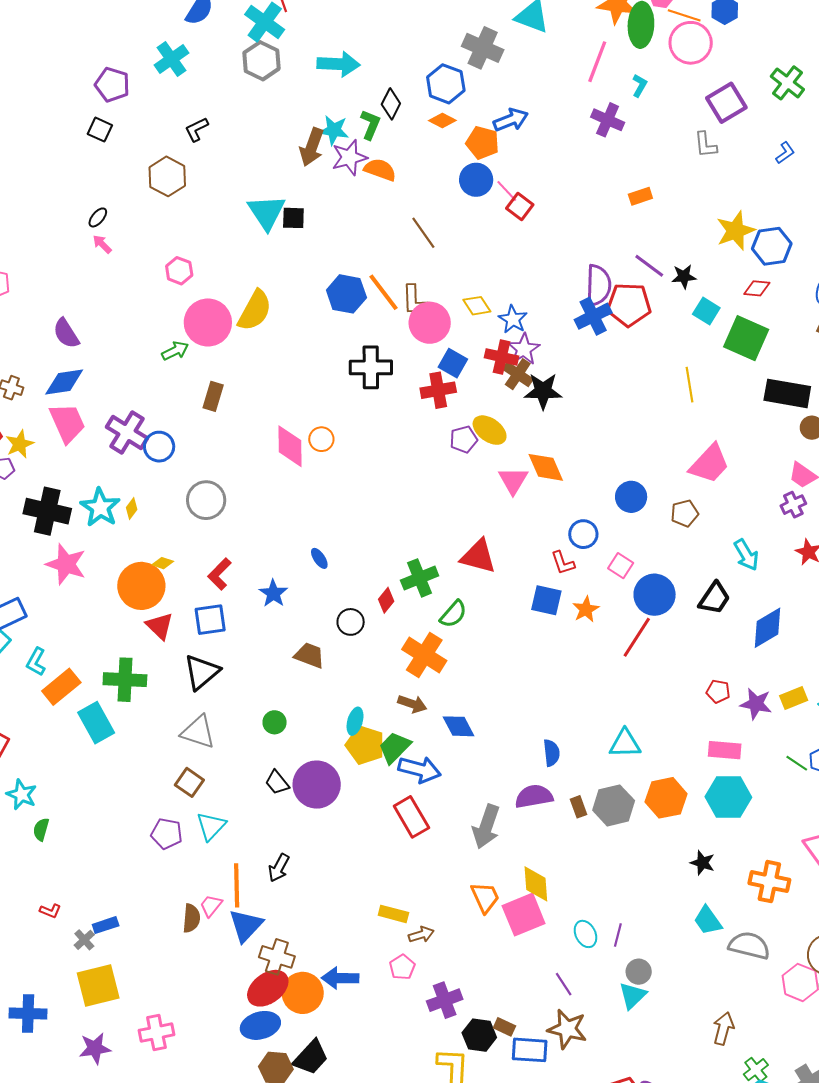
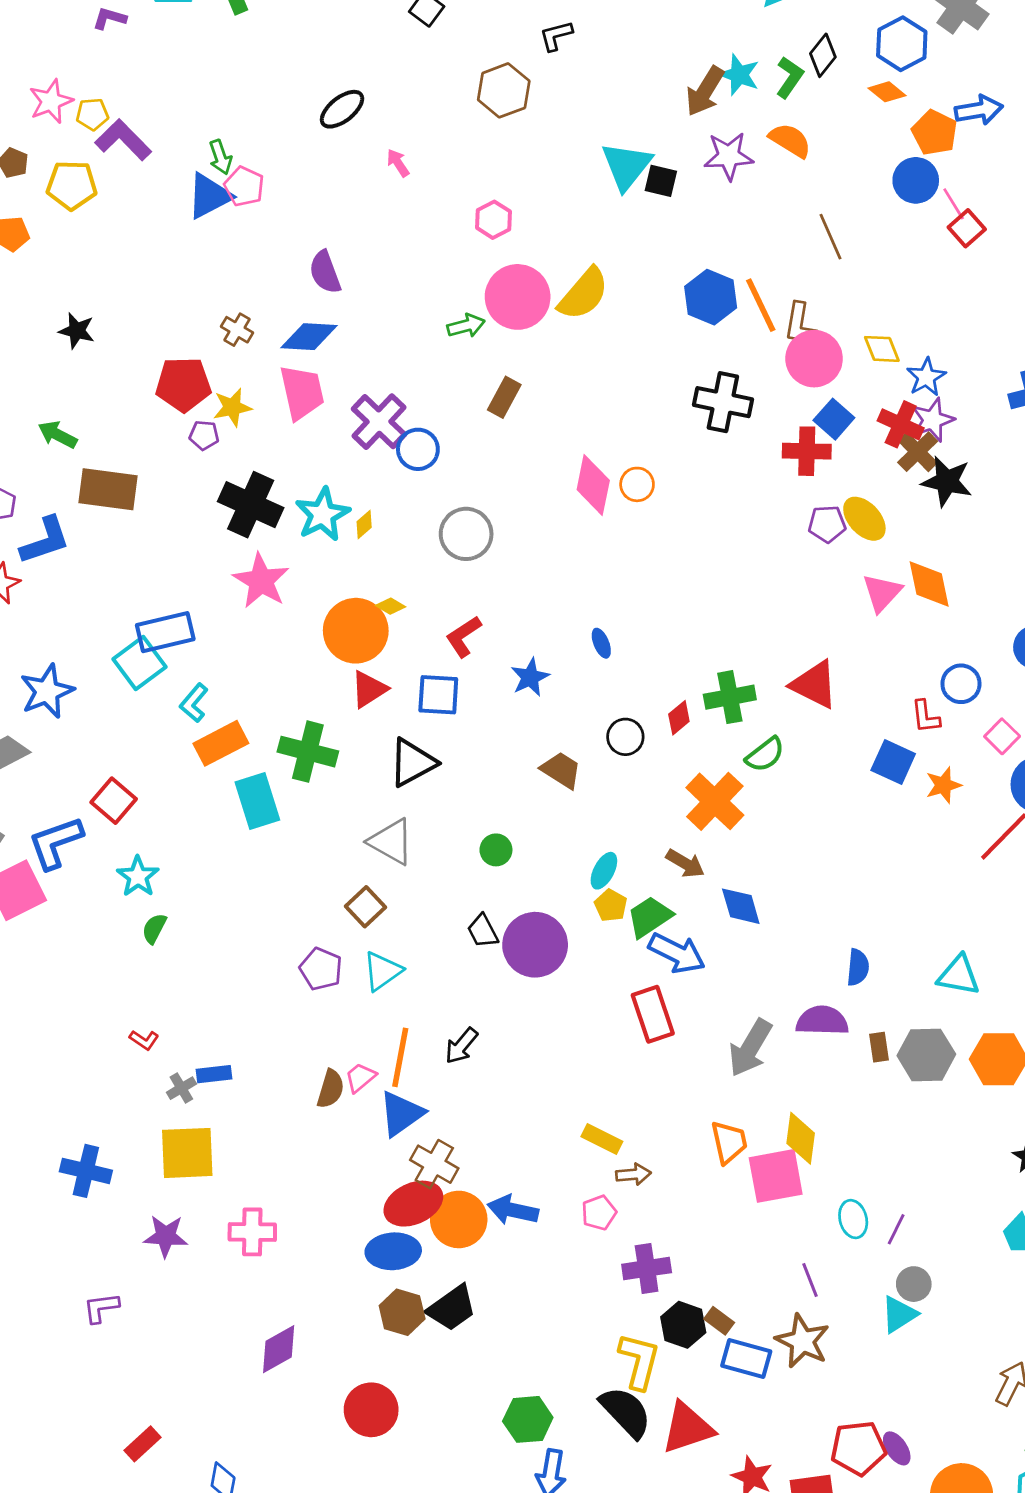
purple star: (349, 157) -> (729, 156), moved
black ellipse: (98, 217) -> (342, 109), moved, size x1.6
red triangle: (160, 626) -> (369, 689), turned 32
yellow pentagon: (365, 745) -> (611, 905), size x0.6

